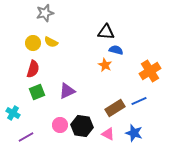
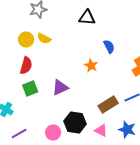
black triangle: (106, 32) -> (87, 18), moved
blue semicircle: (116, 50) -> (109, 46), turned 48
orange star: (105, 65) -> (91, 66), moved
pink circle: (60, 125) -> (53, 132), moved

